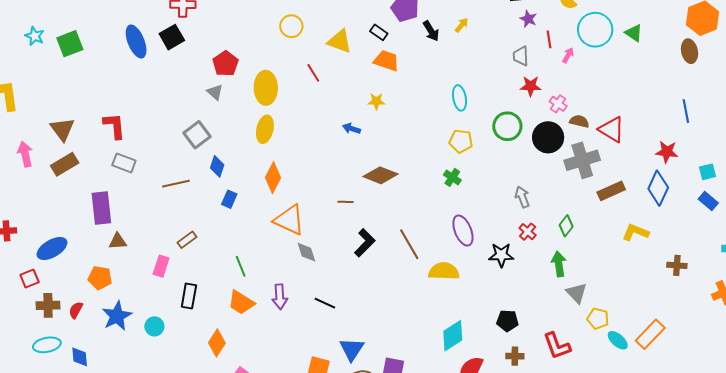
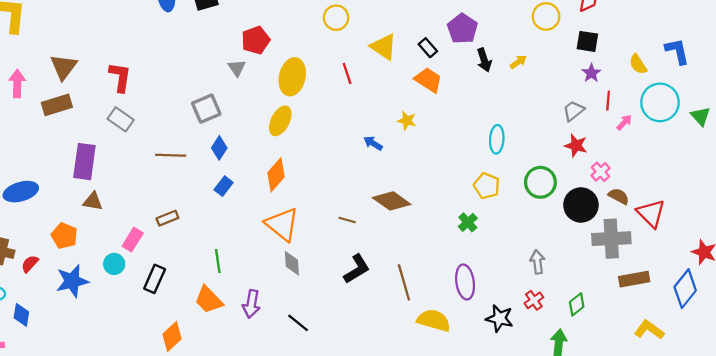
gray trapezoid: (521, 56) -> (573, 111), turned 40
cyan circle: (154, 326) -> (114, 264), moved

